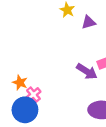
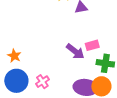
pink cross: (33, 95) -> (42, 82), moved

